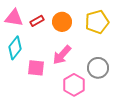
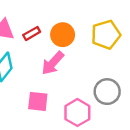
pink arrow: (62, 55) -> (53, 63), moved
pink square: (36, 68) -> (38, 101), moved

